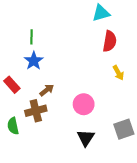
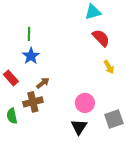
red semicircle: (110, 41) -> (101, 38), turned -54
pink circle: (84, 104) -> (85, 103), moved

